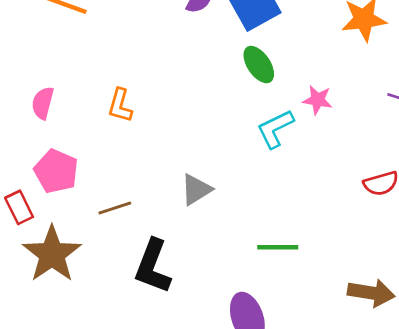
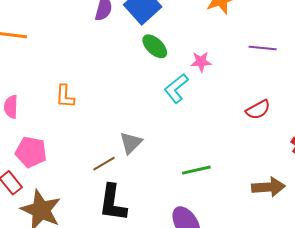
brown line: (115, 208) -> (104, 164), moved

